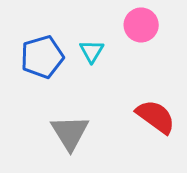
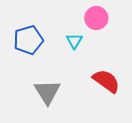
cyan triangle: (92, 51) -> (74, 41), moved

